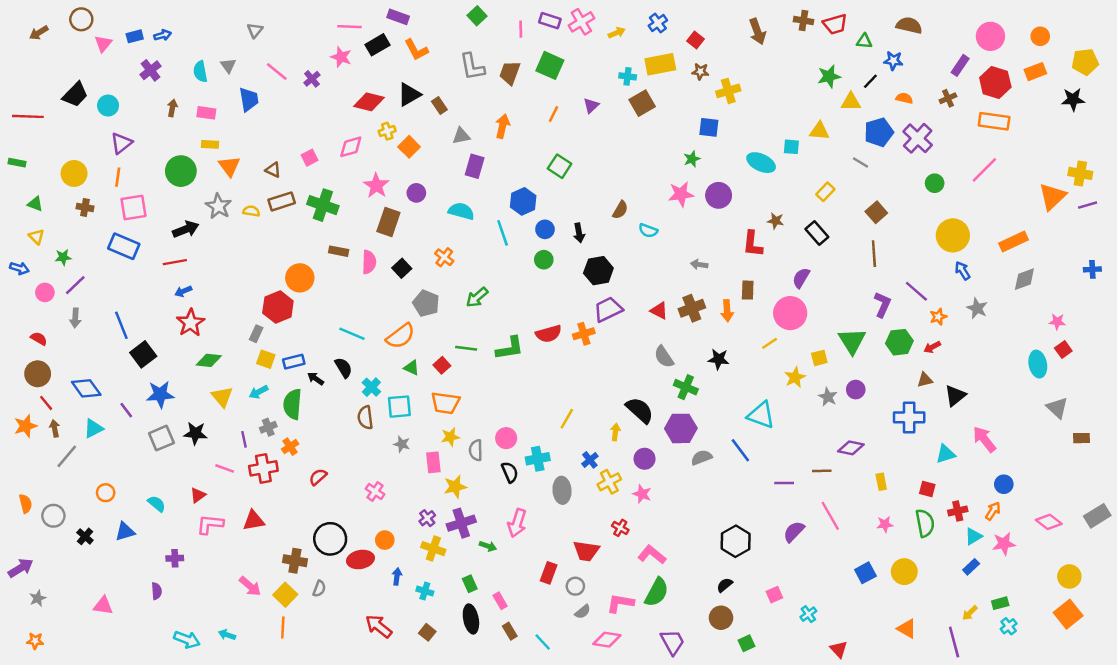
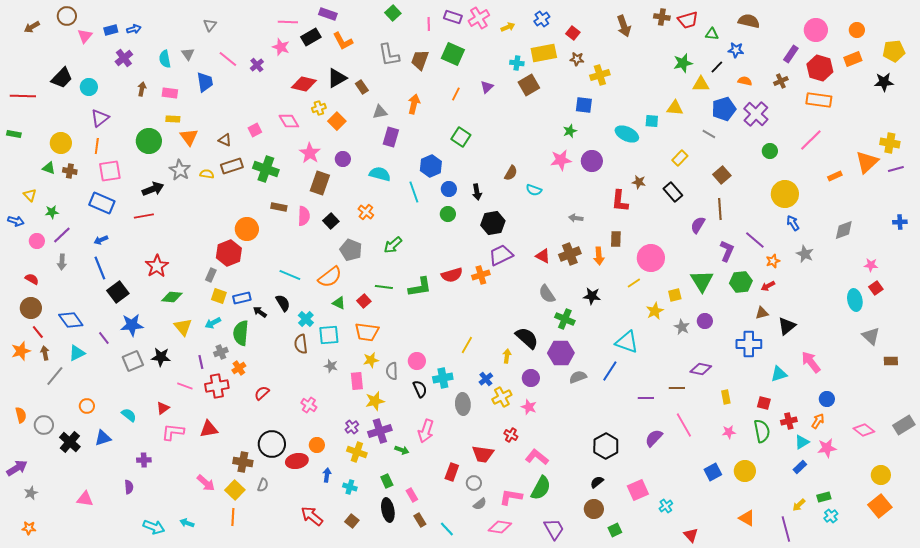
pink diamond: (351, 147) -> (289, 121), turned 75
green triangle: (35, 204) -> (49, 168), moved
orange rectangle: (1014, 241) -> (835, 176), moved, size x0.6
purple semicircle: (801, 278) -> (698, 225), moved
blue arrow: (183, 291) -> (101, 240), moved
blue line: (740, 450) -> (610, 371), turned 70
black cross: (85, 536) -> (70, 442), size x1.5
pink square: (774, 595) -> (638, 490), size x1.5

